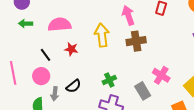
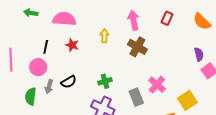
yellow arrow: (102, 35) -> (104, 36), size x0.6
brown cross: (136, 41) -> (137, 47), turned 30
black line: (46, 55) -> (46, 47), turned 40

